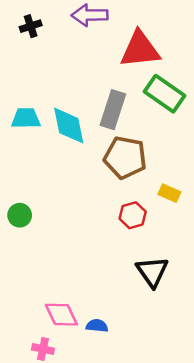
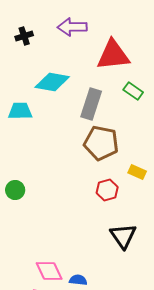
green rectangle: (164, 94) -> (133, 91), size x0.6
cyan diamond: (69, 126) -> (52, 82), moved, turned -68

